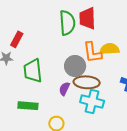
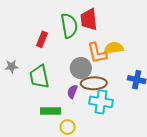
red rectangle: (17, 39) -> (42, 39), moved
green rectangle: (28, 106) -> (50, 111), moved

